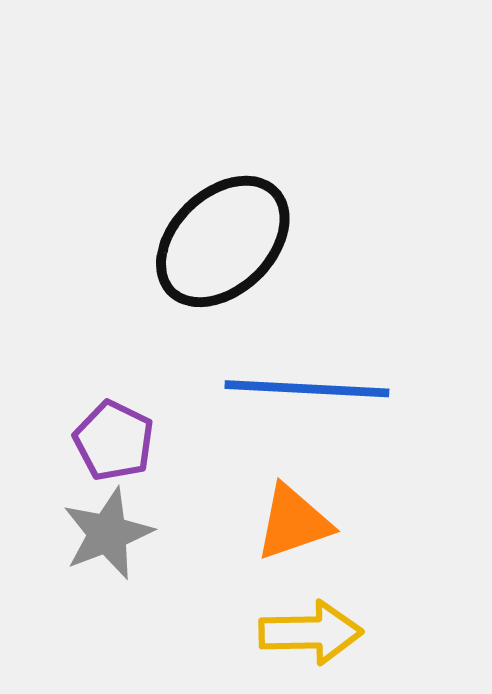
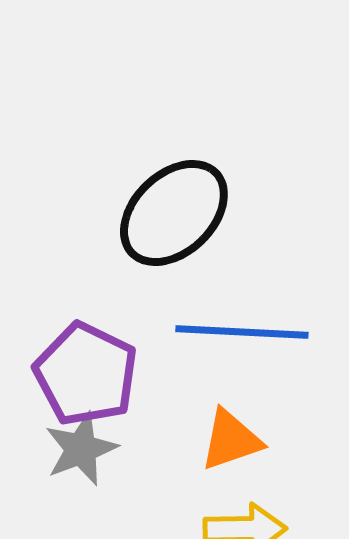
purple pentagon: (114, 441) -> (86, 374), size x1.6

